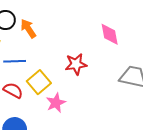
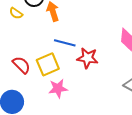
blue line: (15, 61) -> (65, 43), moved

